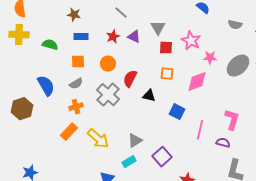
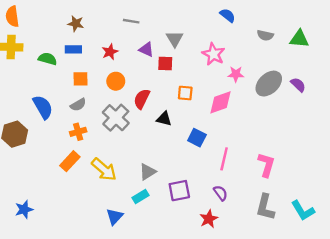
gray line: (121, 13) -> (131, 21), turned -32
blue rectangle: (81, 37) -> (73, 49), moved
red star: (113, 37) -> (110, 52), moved
red square: (166, 48) -> (165, 64), moved
pink L-shape: (232, 120) -> (266, 165), moved
purple semicircle: (223, 143) -> (221, 193), moved, turned 40
purple square: (162, 157) -> (179, 191), turned 30

